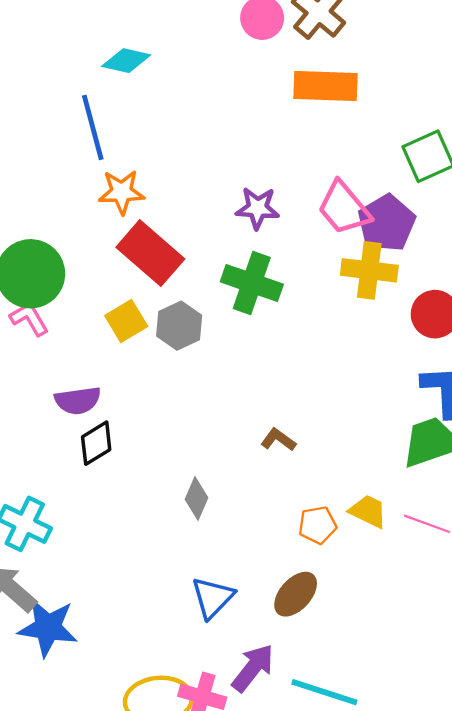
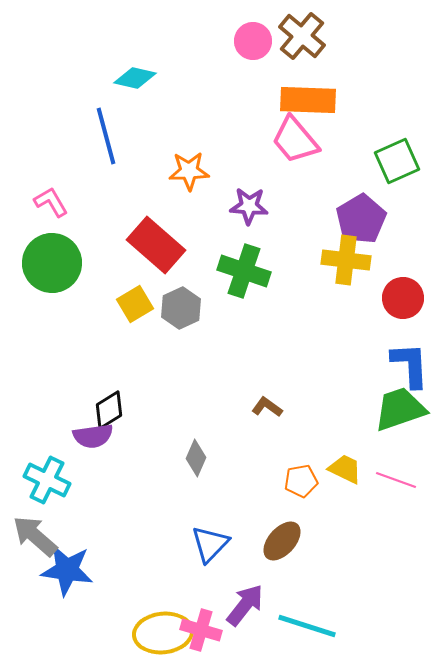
orange star: (122, 192) -> (189, 171), moved
pink trapezoid: (344, 208) -> (295, 140), moved
pink L-shape: (29, 319) -> (51, 202), moved
purple semicircle: (78, 401) -> (93, 436), moved

